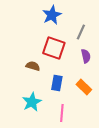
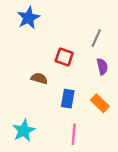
blue star: (52, 15) -> (29, 18), moved
red square: (54, 48) -> (64, 57), size x0.7
cyan star: (32, 102) -> (24, 131), moved

